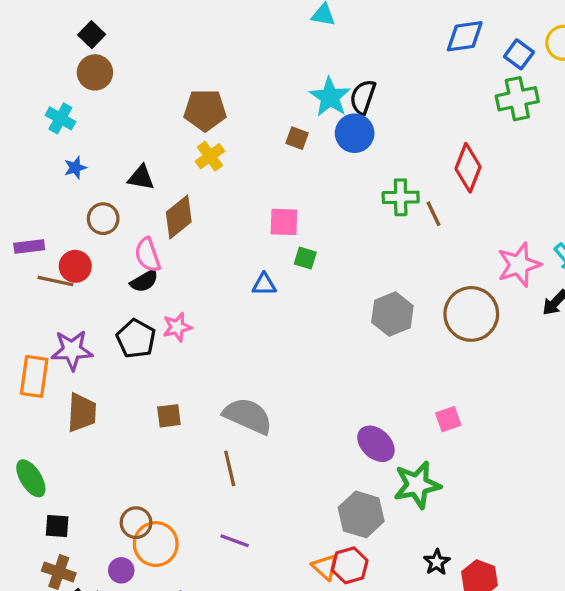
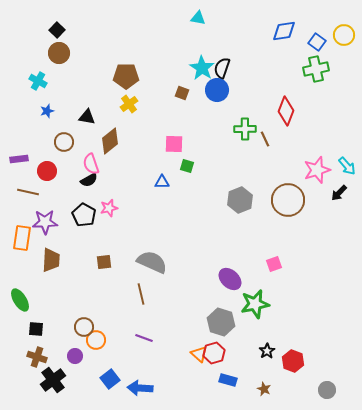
brown line: (56, 281) -> (28, 192), moved
orange circle: (156, 544) -> (96, 340), size x0.7

